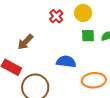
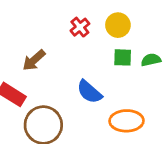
blue semicircle: (66, 62) -> (89, 92), turned -150

